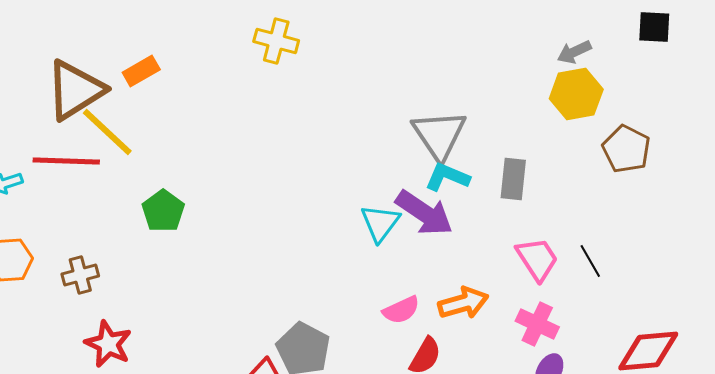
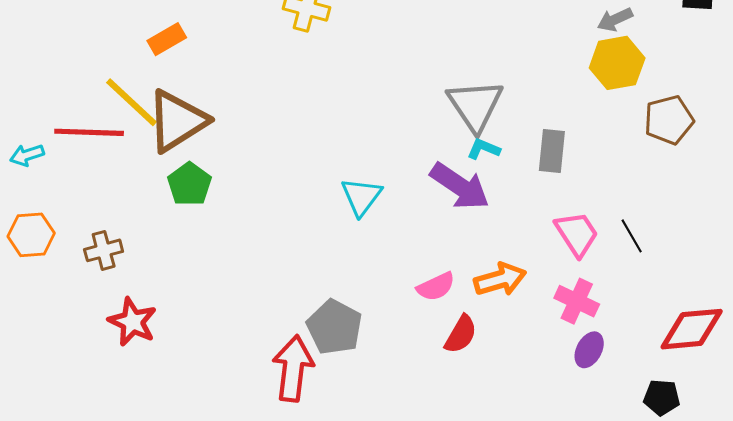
brown triangle: (75, 90) -> (177, 121), moved
brown pentagon: (626, 149) -> (669, 120), turned 30
cyan L-shape: (447, 177) -> (484, 149), size x0.7
cyan triangle: (380, 223) -> (361, 197), moved

